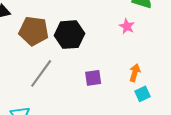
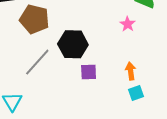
black hexagon: (69, 35) -> (73, 44), moved
orange arrow: (135, 73) -> (131, 71), turned -30

